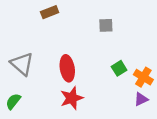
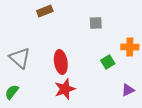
orange cross: (143, 77) -> (130, 47), moved, turned -30

